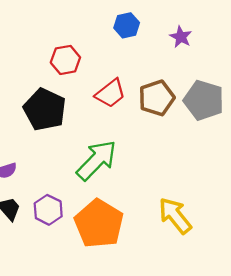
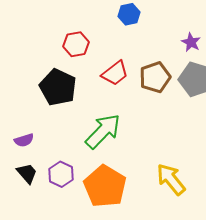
purple star: (181, 37) -> (191, 42), moved

